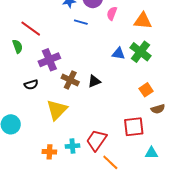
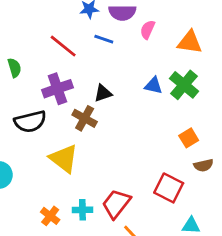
red line: (31, 29) -> (63, 46), moved
black triangle: (94, 81) -> (103, 93), moved
black semicircle: (31, 85) -> (30, 122), size x1.6
yellow triangle: (57, 110) -> (64, 159), turned -40
red square: (134, 127) -> (169, 188), turned 30
orange cross: (49, 152) -> (50, 216), turned 32

